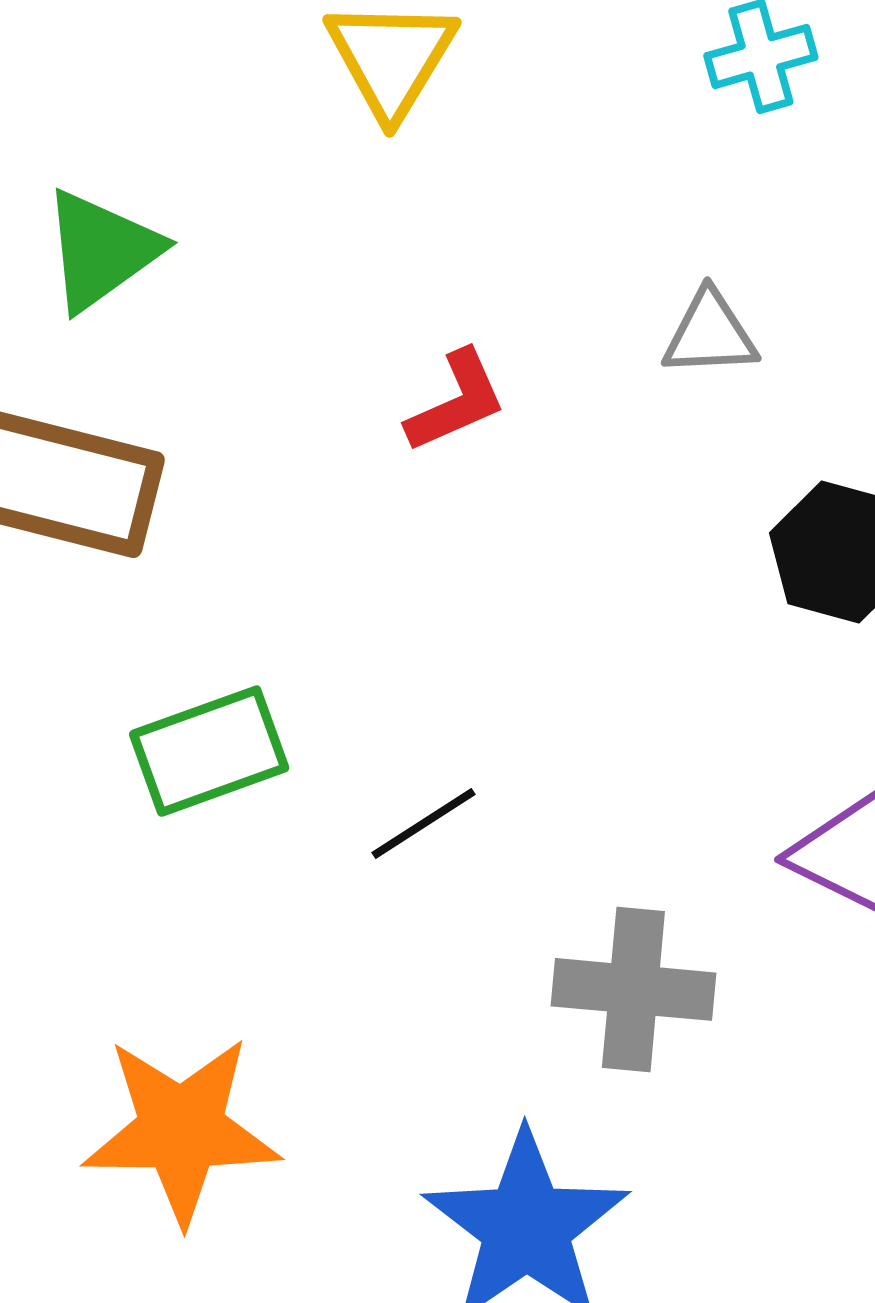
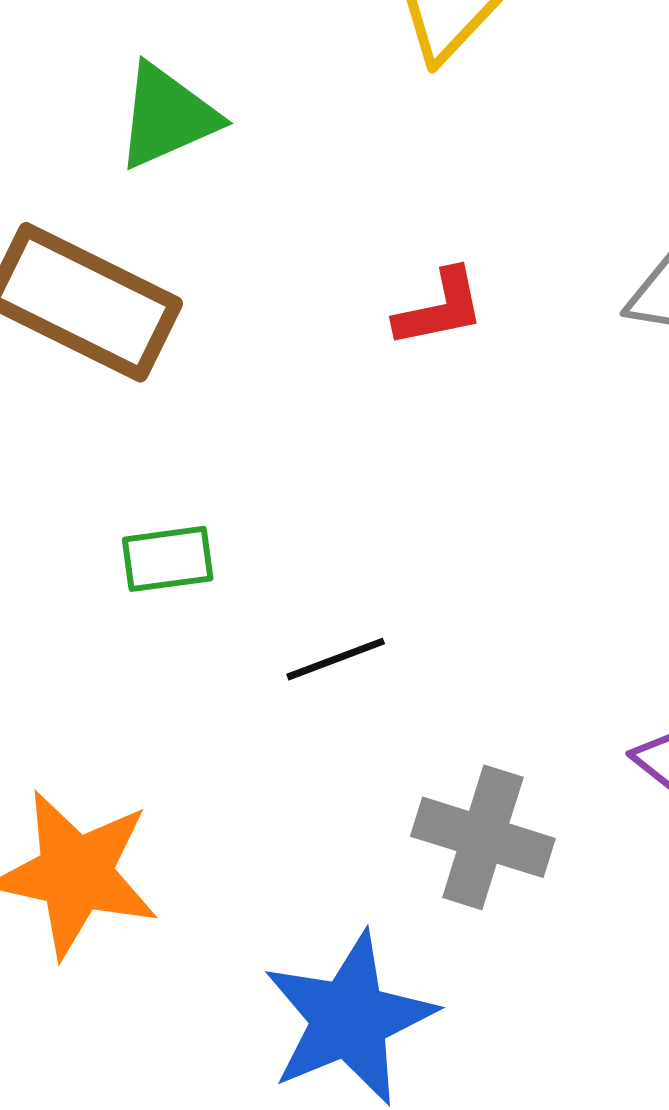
green rectangle: (209, 751) -> (168, 559), size x0.7

